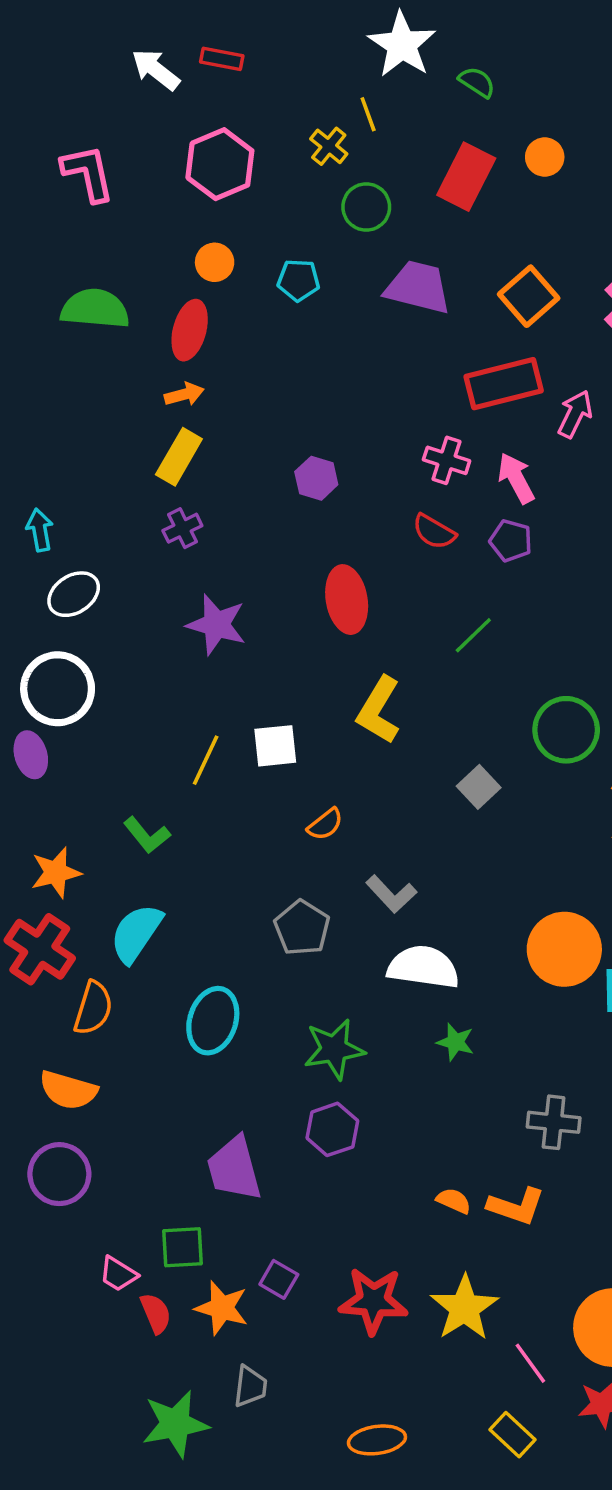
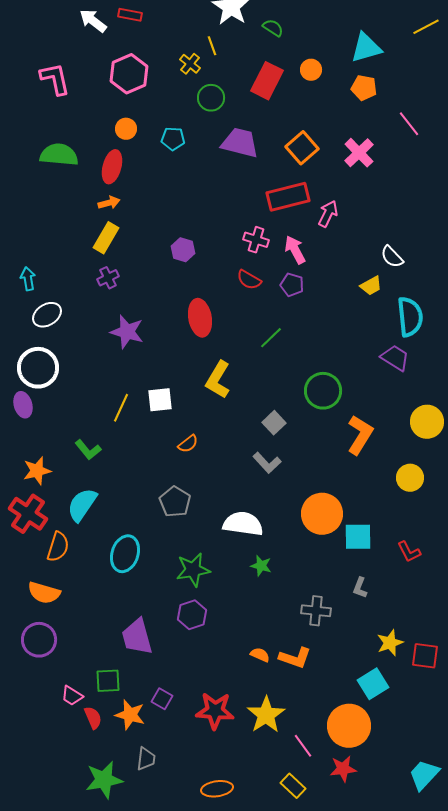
gray L-shape: (391, 894) -> (267, 463), moved

